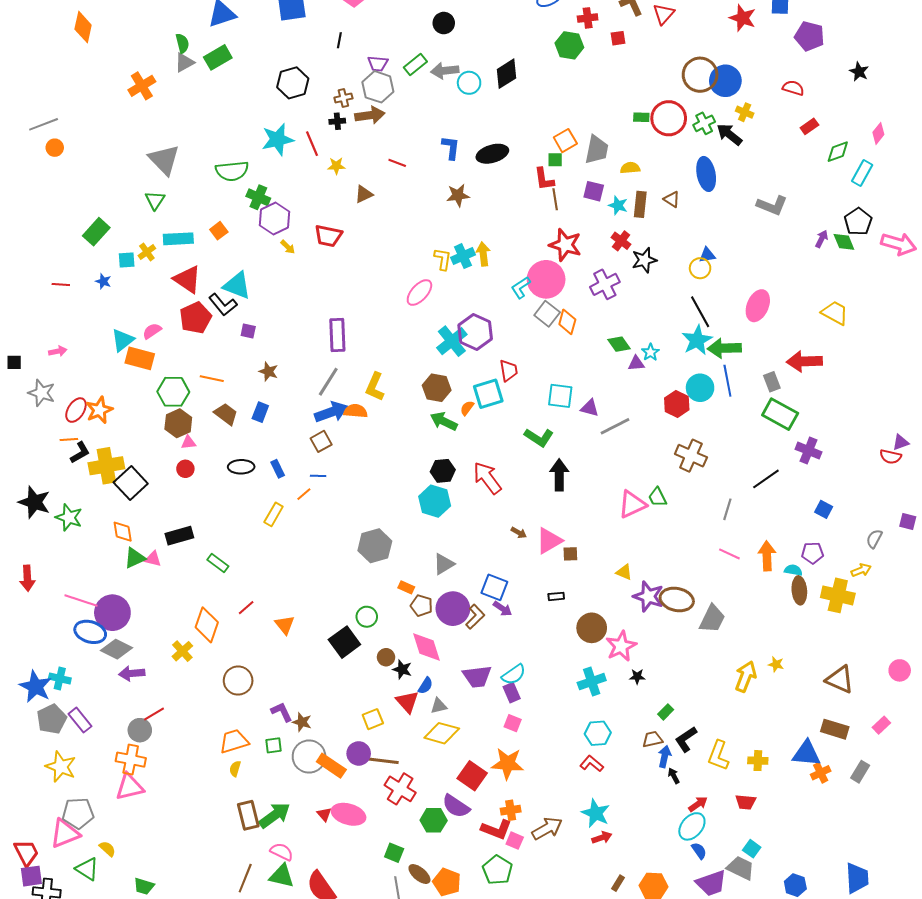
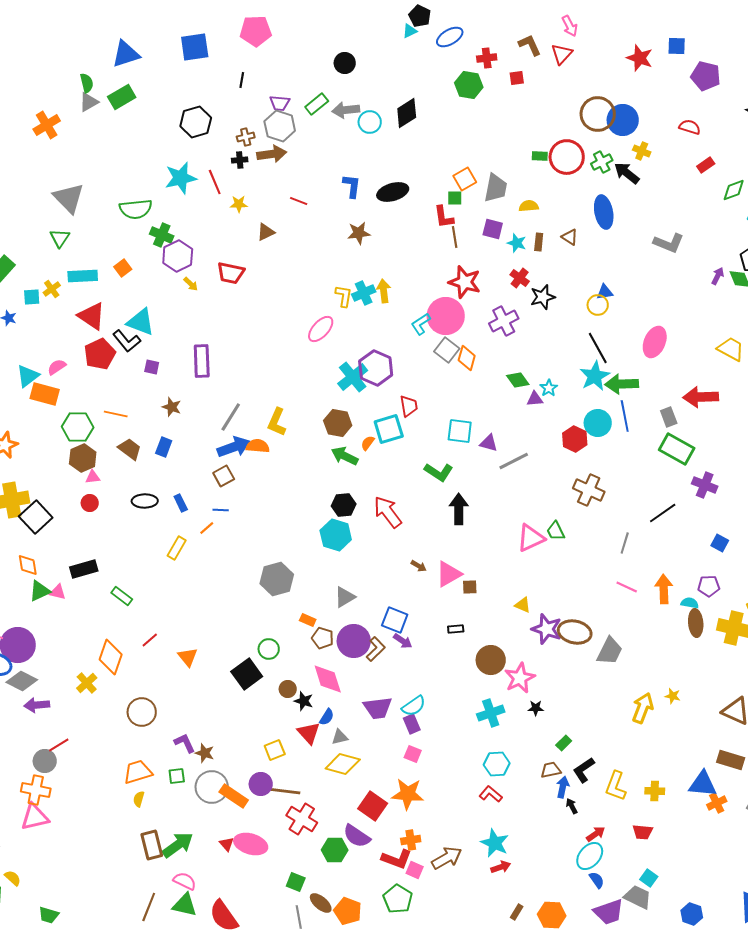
brown rectangle: (640, 204) -> (539, 242), size x0.7
purple rectangle: (337, 335) -> (202, 361), moved

